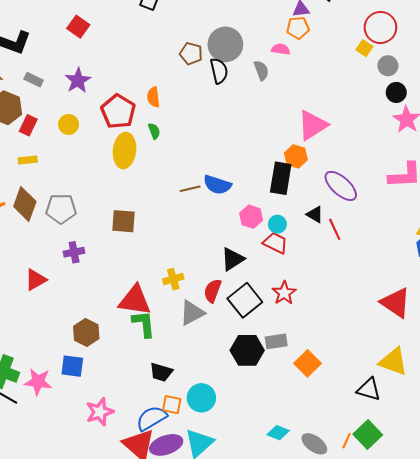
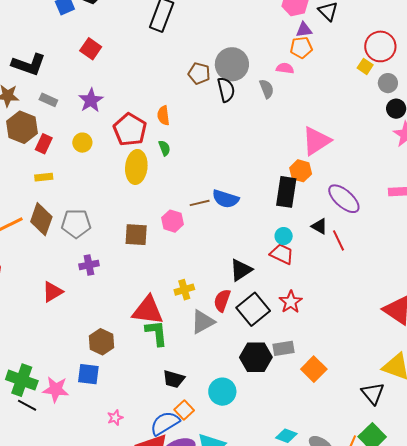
pink hexagon: (251, 217) -> (173, 221), moved
black triangle: (369, 389) -> (373, 393), turned 35
cyan circle: (201, 398) -> (222, 392), moved
orange square: (172, 405) -> (184, 410), turned 36
pink star: (100, 412) -> (115, 418), size x0.6

